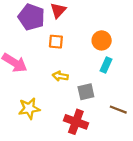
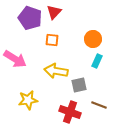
yellow arrow: (60, 76) -> (56, 71), size x1.6
brown line: (118, 110) -> (99, 105), moved

